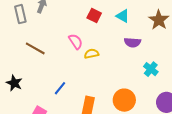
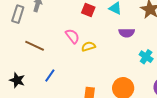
gray rectangle: (20, 14) -> (18, 14), turned 36
blue line: (60, 88) -> (50, 76), moved

